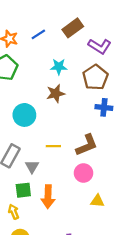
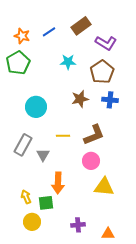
brown star: (56, 93) -> (80, 99), moved
green square: (23, 190) -> (46, 203), moved
yellow triangle: (97, 201) -> (104, 187), size x1.5

